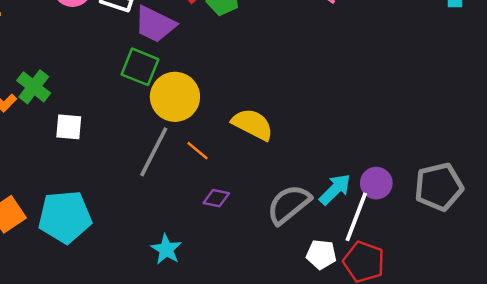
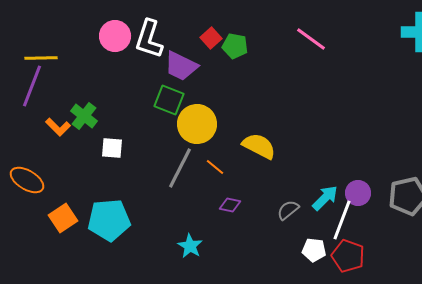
gray semicircle: (289, 204) -> (288, 210), size x0.6

